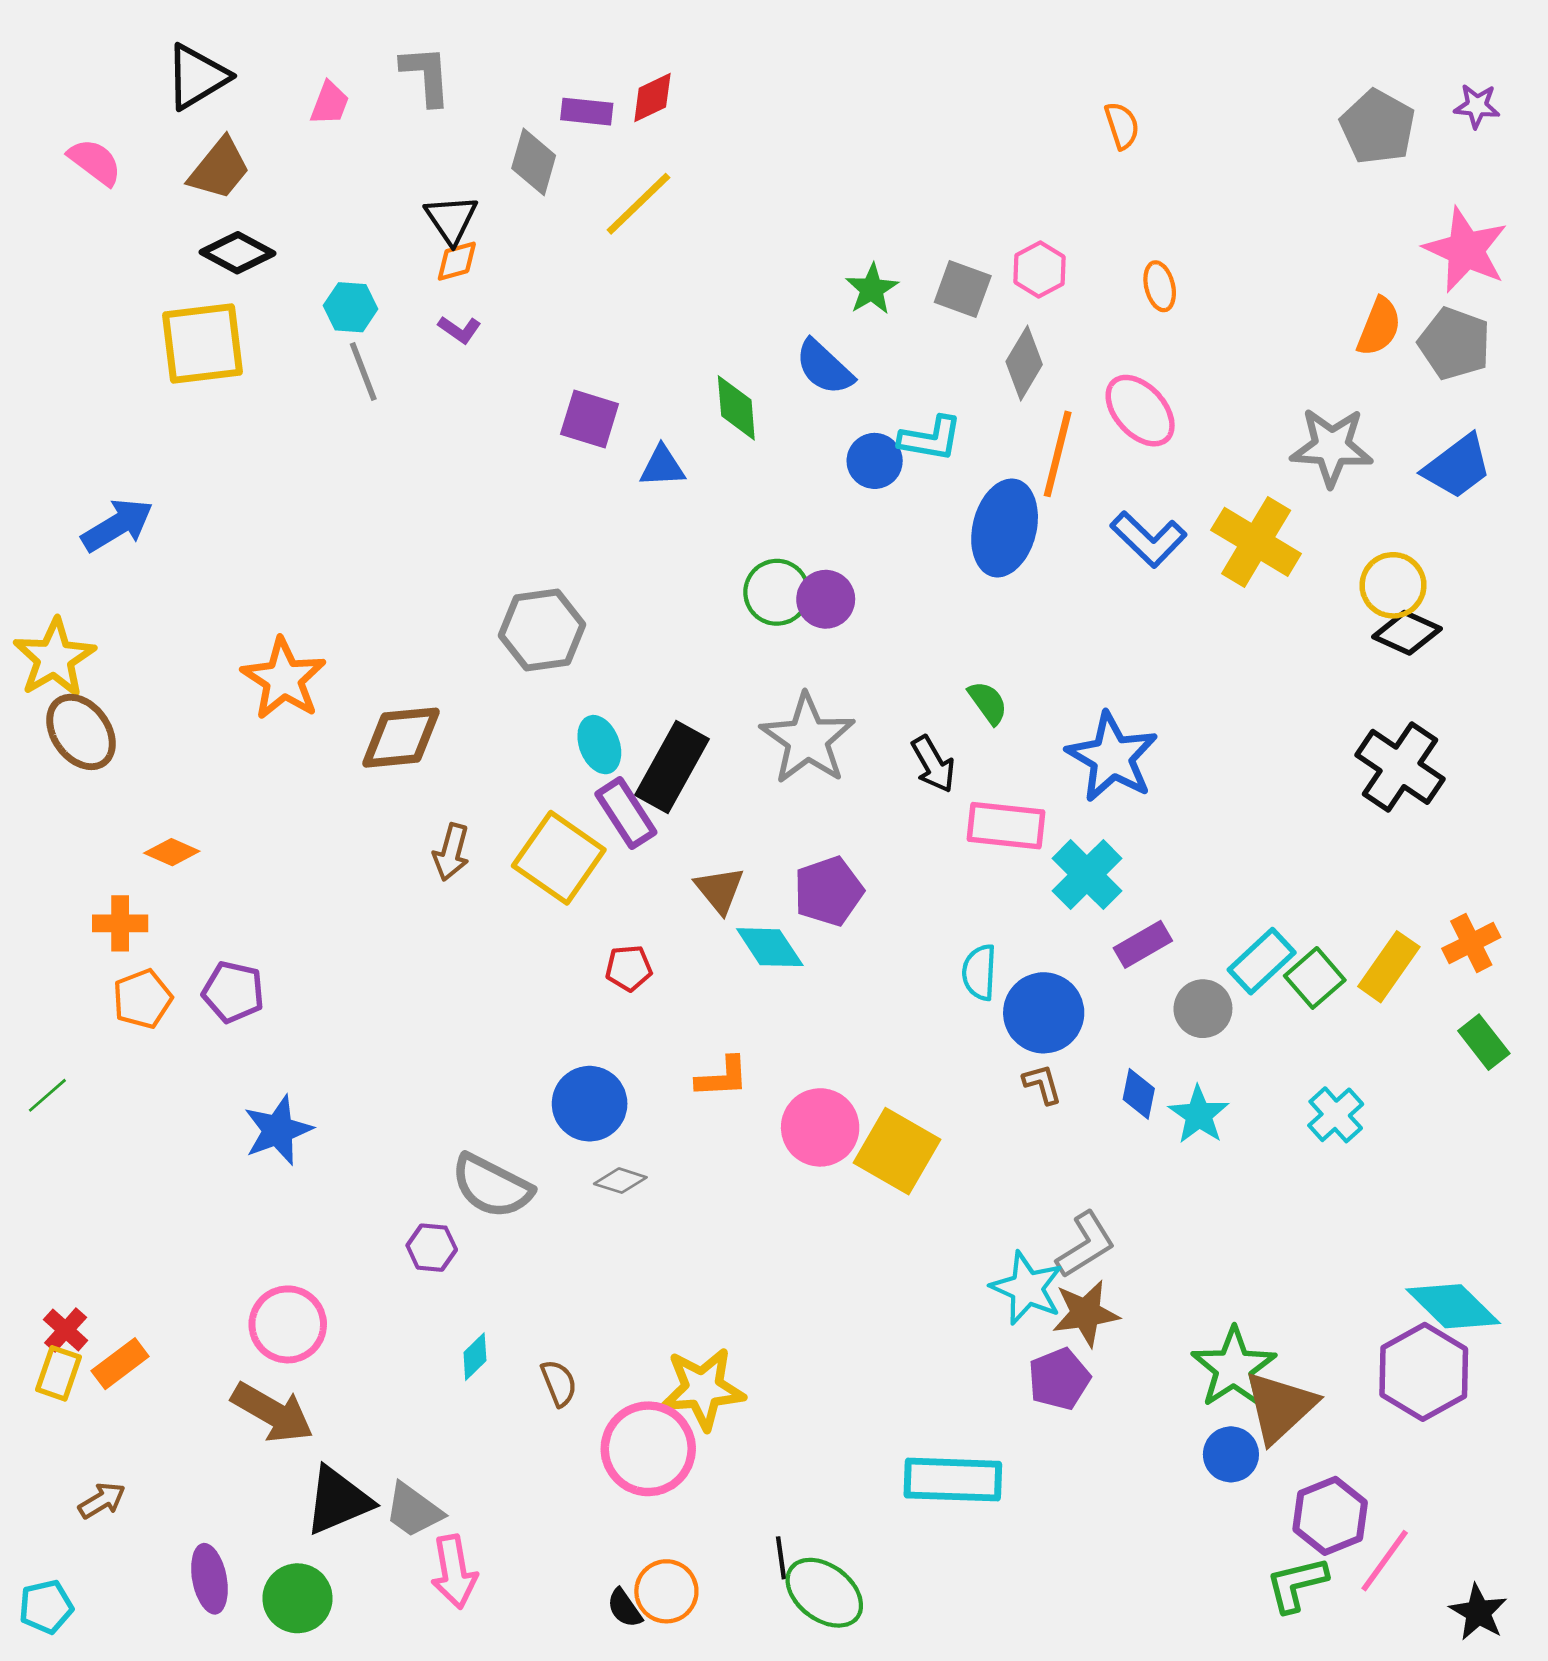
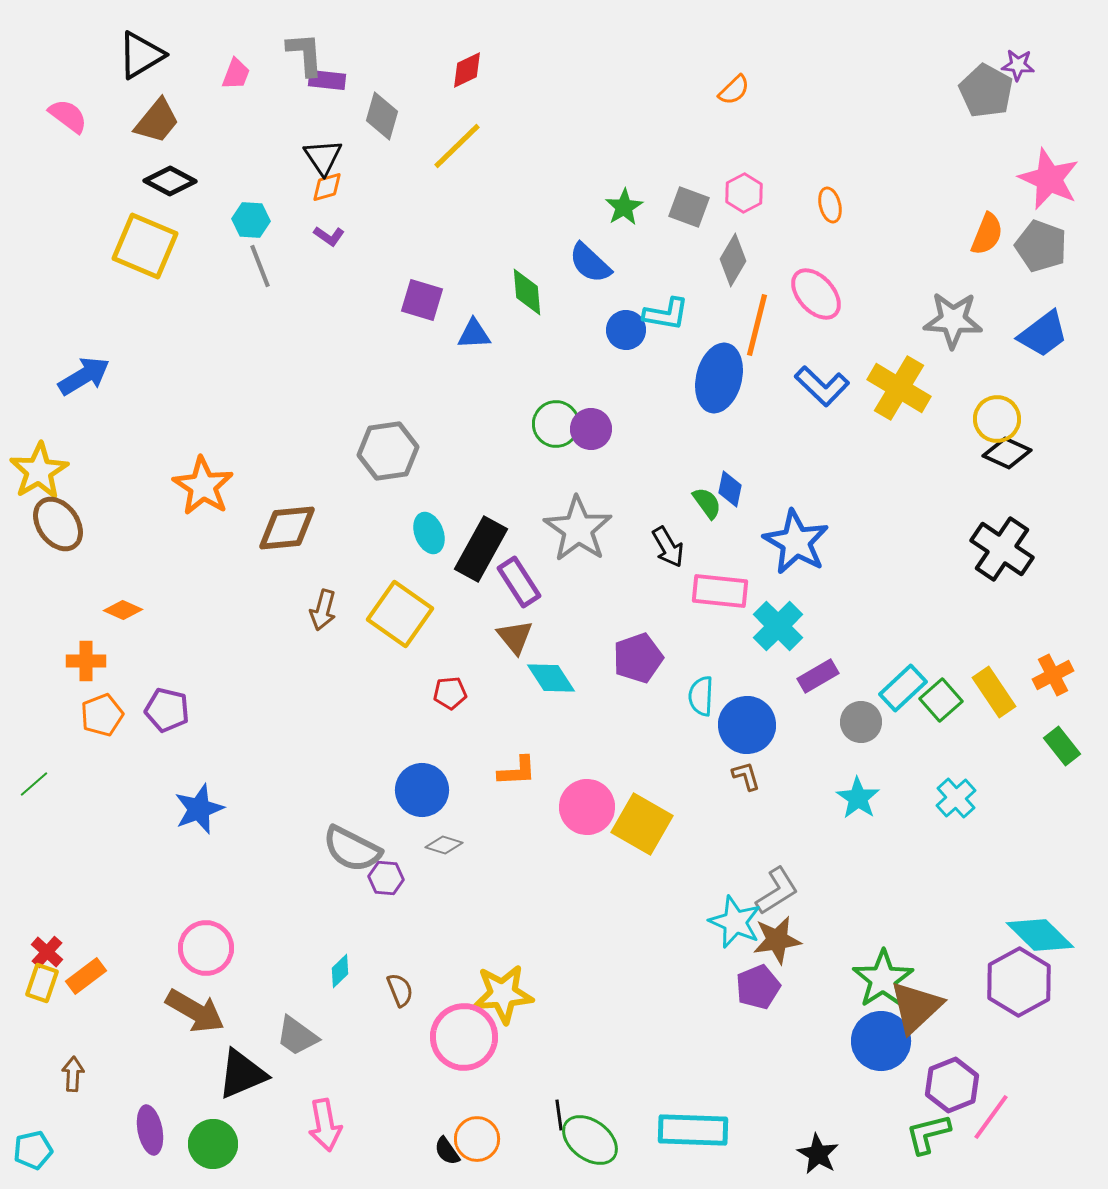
purple star: (1477, 106) -> (1018, 65), moved
purple rectangle: (587, 112) -> (327, 80), moved
orange semicircle: (1122, 126) -> (734, 90), moved, turned 64
yellow square: (203, 344) -> (145, 246), turned 30
purple rectangle: (626, 813) -> (519, 582), moved
purple pentagon: (828, 891) -> (638, 658), moved
yellow rectangle: (1389, 967) -> (994, 692), turned -69
blue diamond: (1139, 1094) -> (730, 489), moved
purple hexagon: (432, 1248) -> (386, 878), moved
blue circle: (1231, 1454) -> (881, 1041), size x1.5
cyan rectangle: (953, 1480) -> (693, 1130), moved
brown arrow: (102, 1501) -> (73, 1074), turned -56
gray trapezoid: (413, 1510) -> (297, 1036), moved
black star: (1478, 1612) -> (818, 1154), moved

